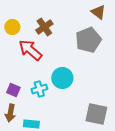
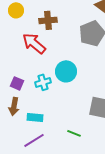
yellow circle: (12, 27) -> (16, 10), moved
brown cross: (44, 27) -> (48, 20), turned 30

